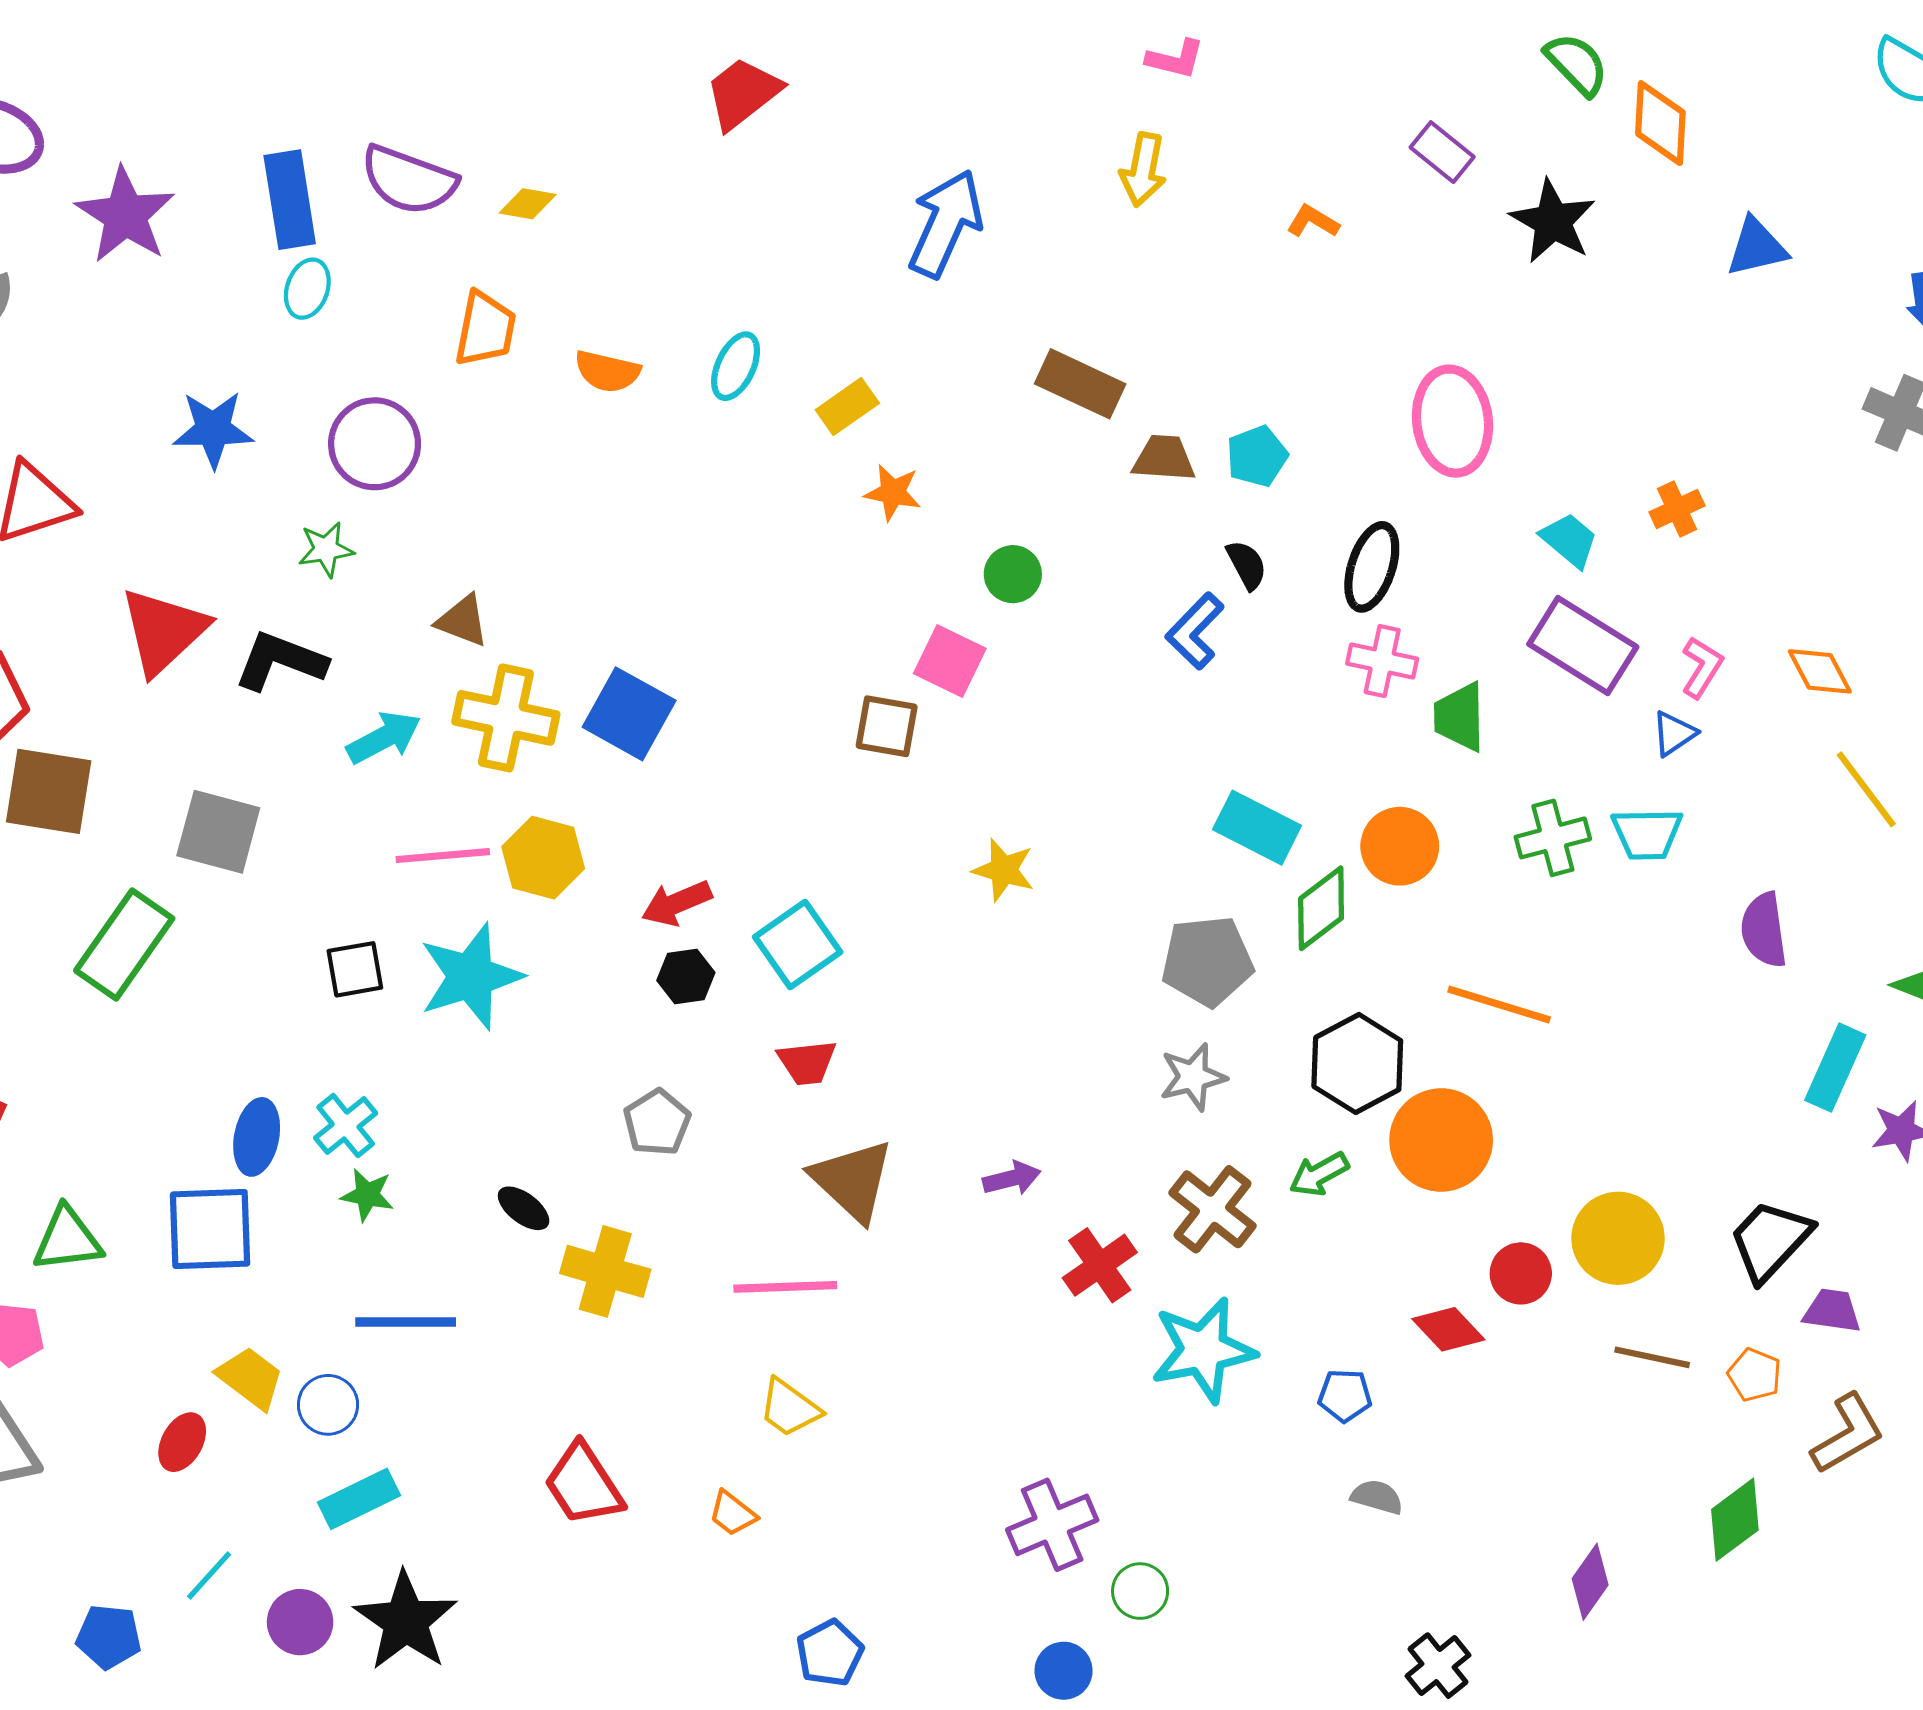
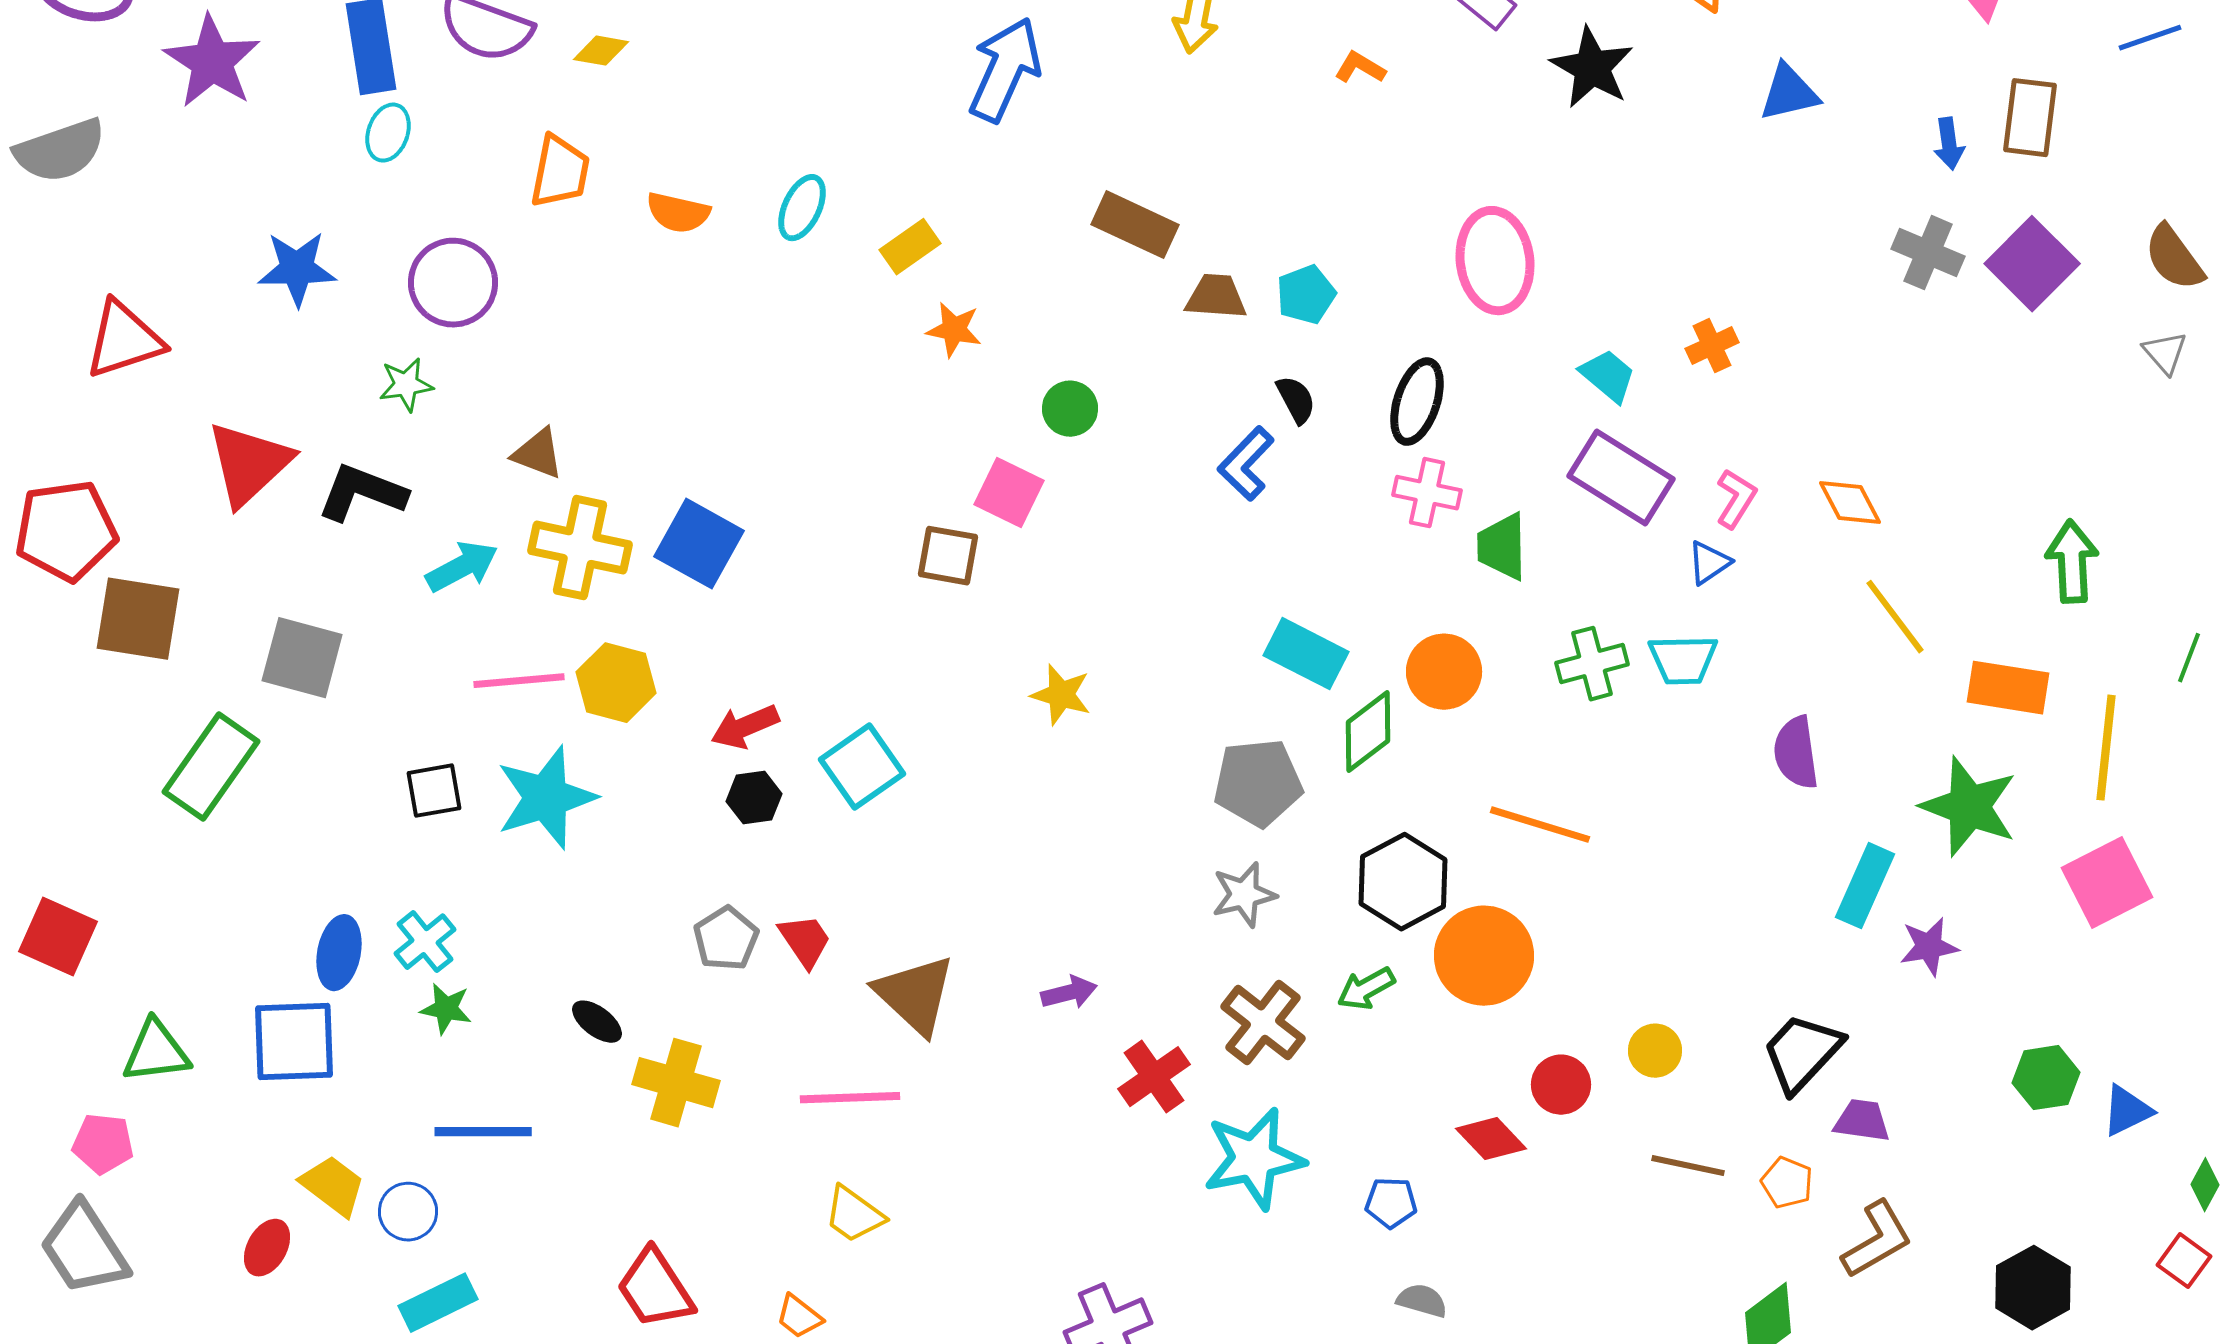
red trapezoid: (807, 1062) -> (805, 941), moved, turned -118
yellow circle: (1618, 1238) -> (1655, 1051), size x0.6

